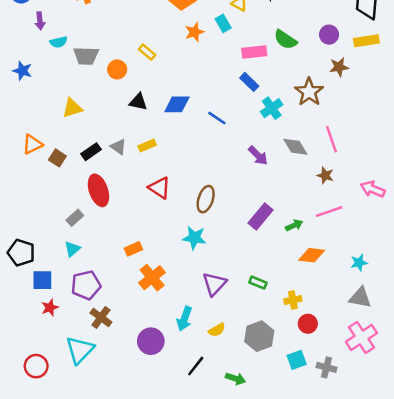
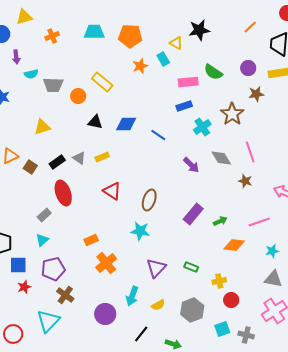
yellow rectangle: (147, 52) -> (102, 82), size x1.5
blue rectangle: (249, 82) -> (184, 106), turned -63
pink line: (329, 212) -> (259, 222), moved

